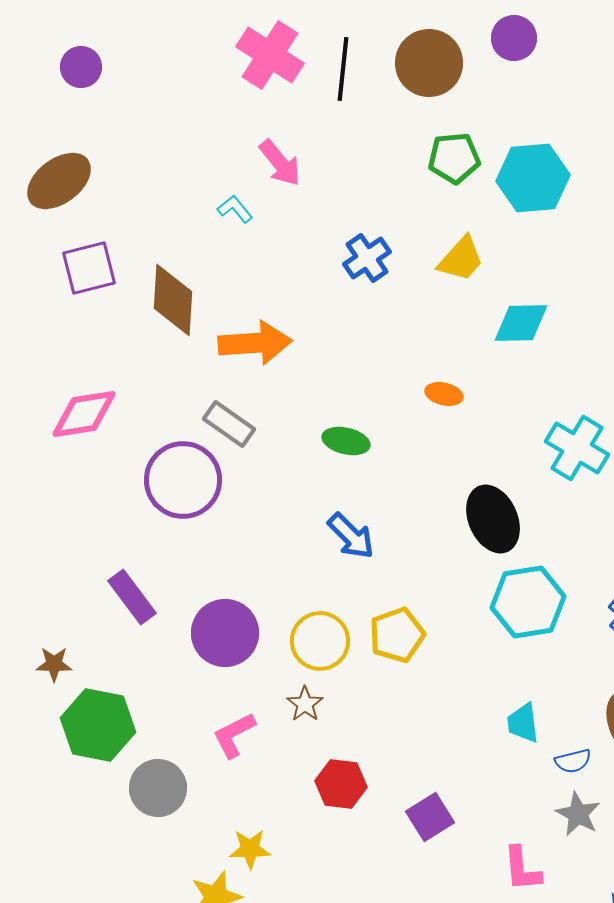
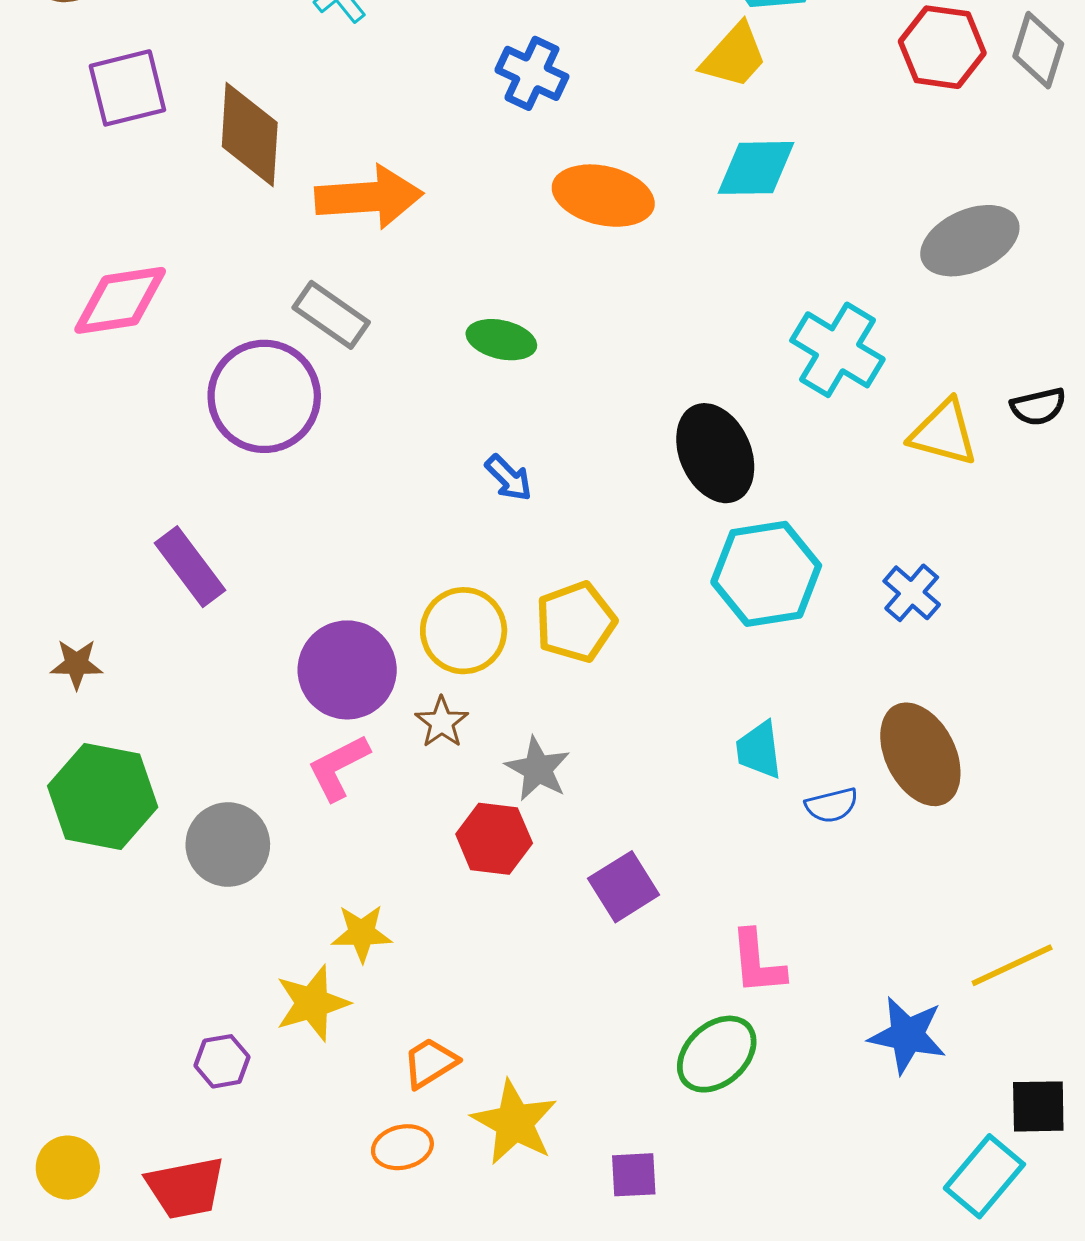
blue cross: (367, 258) -> (532, 73), turned -30
yellow trapezoid: (461, 259) -> (734, 56), moved
orange ellipse: (444, 394) -> (603, 196), moved, size x1.8
blue arrow: (351, 536) -> (509, 478), size x0.7
purple circle: (225, 633) -> (347, 670), moved
green hexagon: (98, 725) -> (103, 797), moved
gray star: (578, 814) -> (538, 769), moved

